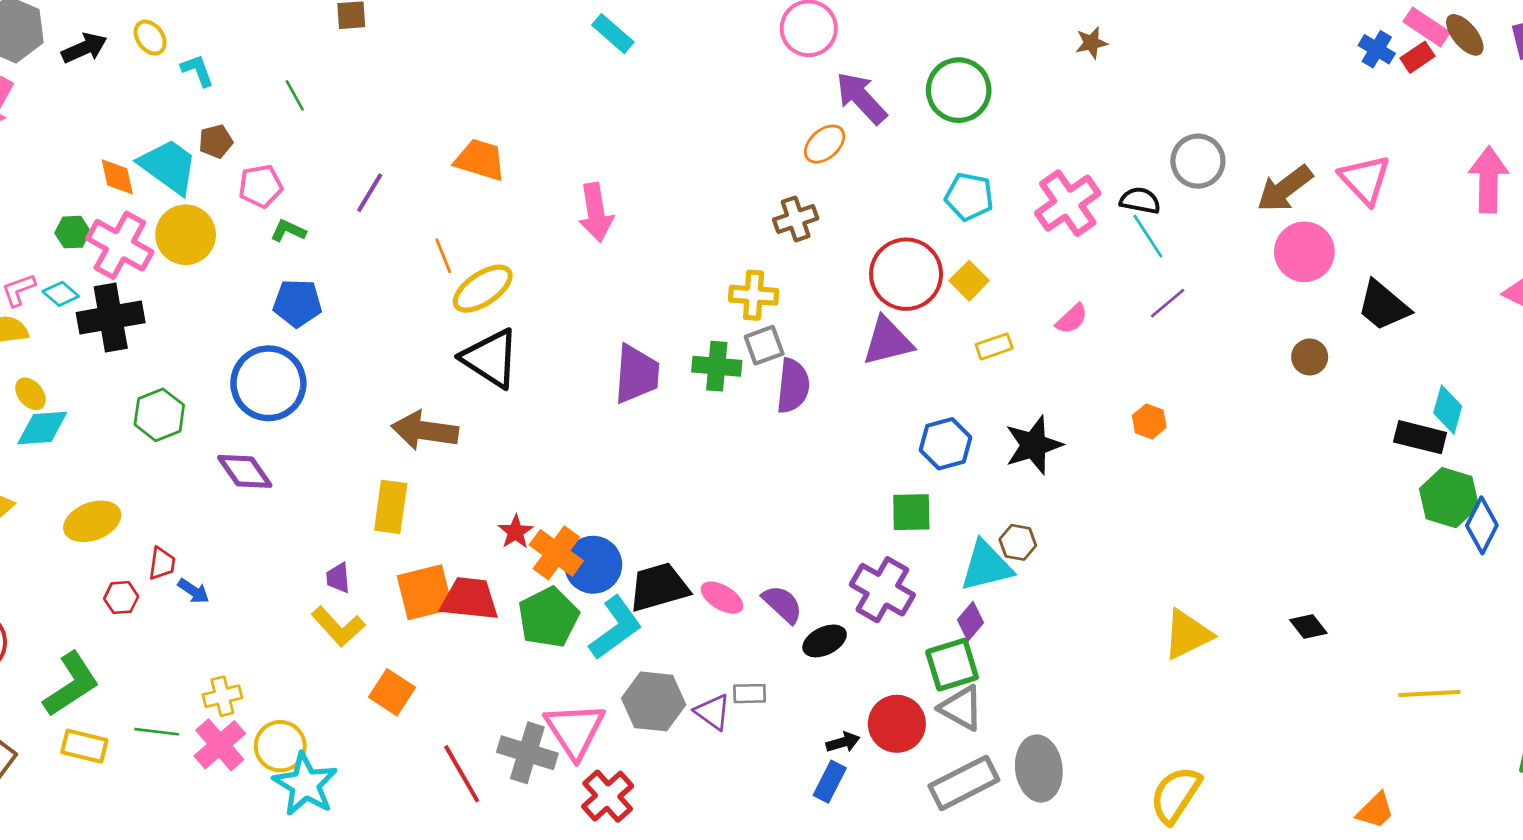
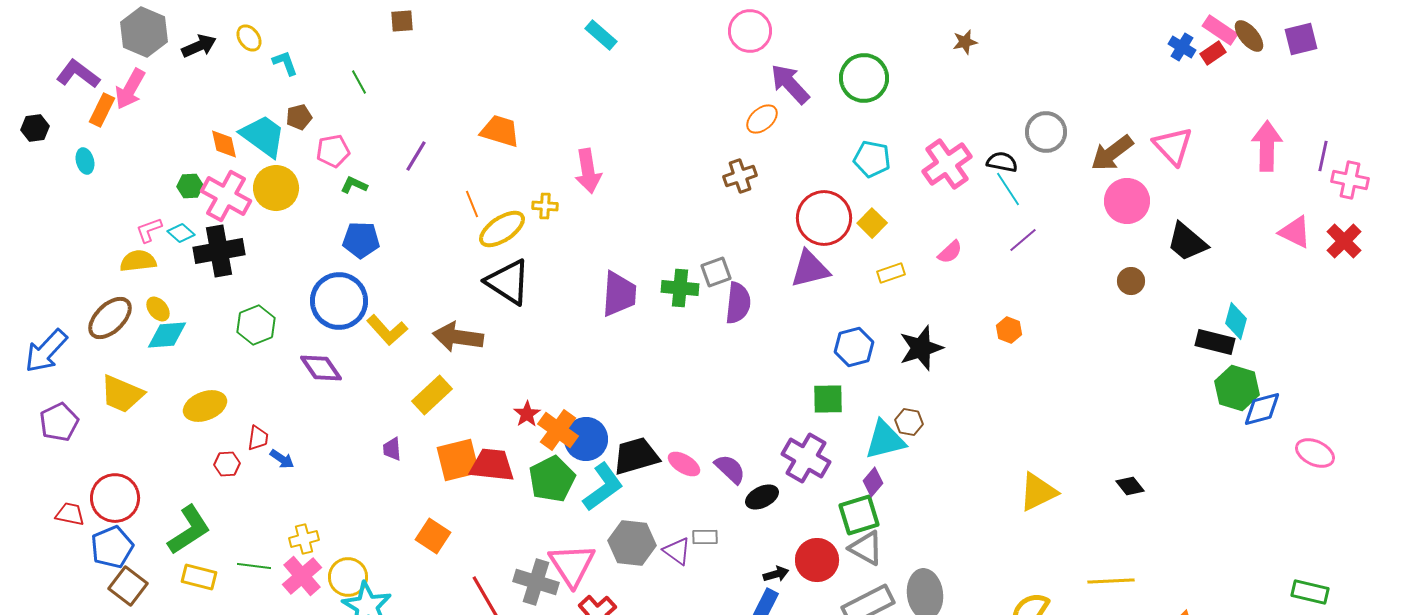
yellow cross: (754, 295) -> (545, 206), moved, size x0.7
yellow rectangle: (391, 507) -> (432, 395), turned 39
blue diamond: (1482, 525) -> (1262, 409), turned 48
yellow L-shape: (338, 626) -> (387, 330), moved
yellow line: (1429, 694) -> (1111, 581), moved

